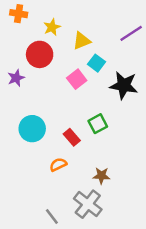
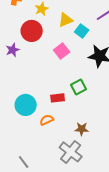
cyan square: (96, 63) -> (82, 31), moved
cyan circle: (32, 129) -> (26, 105), moved
red rectangle: (72, 137) -> (58, 98), turned -56
gray line: (52, 216) -> (24, 162), moved

